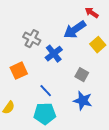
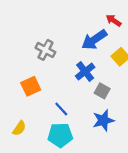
blue cross: (54, 54) -> (85, 72), moved
blue star: (83, 101) -> (103, 120), turned -30

